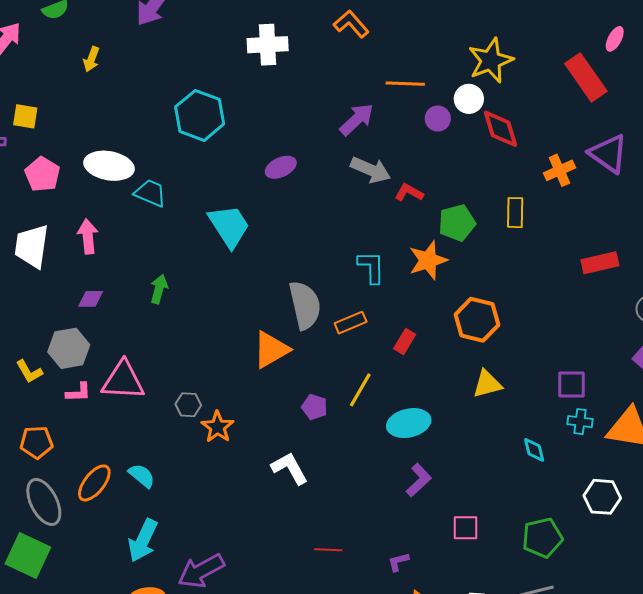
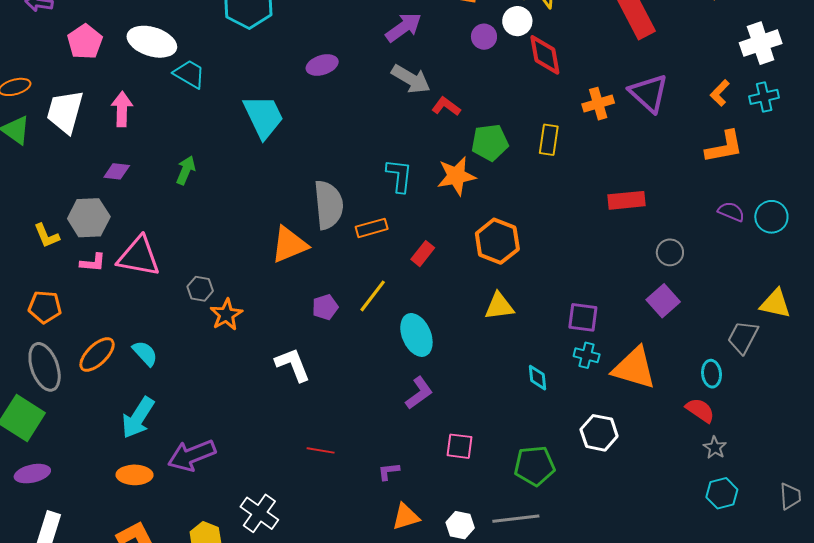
purple pentagon: (315, 407) -> (325, 307), turned 30
cyan ellipse: (409, 423) -> (416, 335), turned 72

